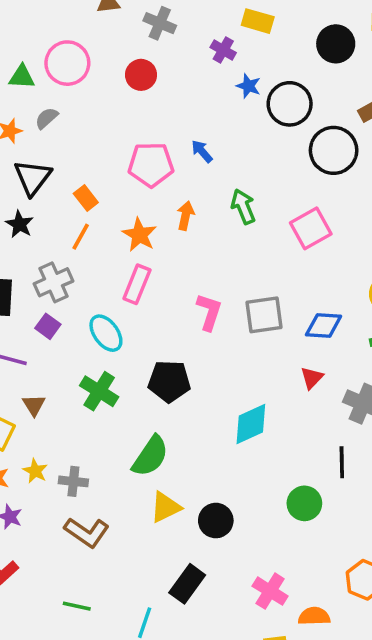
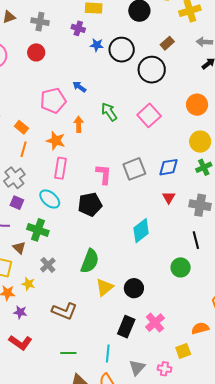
black pentagon: (169, 381) -> (90, 204), moved
green cross: (99, 391) -> (38, 230), moved
gray cross: (73, 481) -> (48, 265), moved, turned -35
pink cross: (270, 591) -> (155, 323), moved, turned 30

